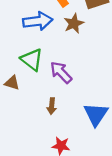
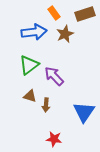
green triangle: (32, 60) -> (29, 65), turned 45
brown triangle: (12, 83) -> (30, 96), moved

